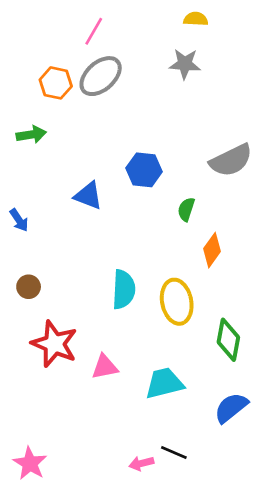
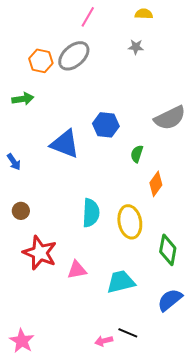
pink line: (94, 31) -> (88, 17), moved
gray star: (185, 64) -> (136, 47), size x0.7
blue triangle: (88, 196) -> (65, 144), size x1.4

